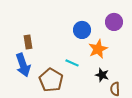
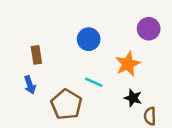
blue circle: (82, 30) -> (89, 39), moved
blue arrow: (23, 65) -> (30, 85), size x0.6

